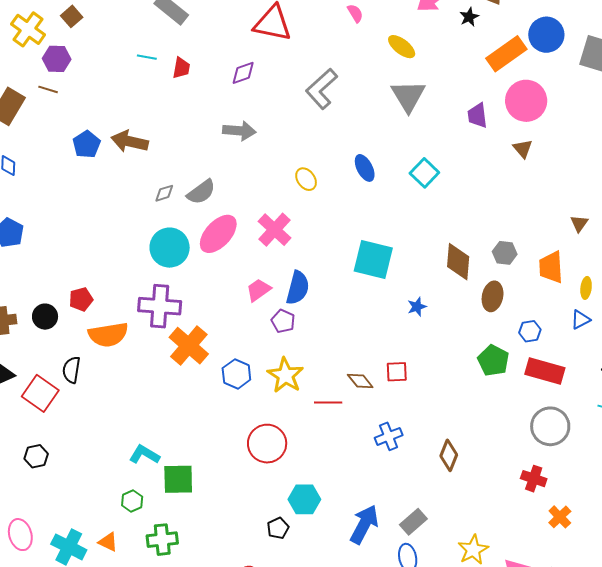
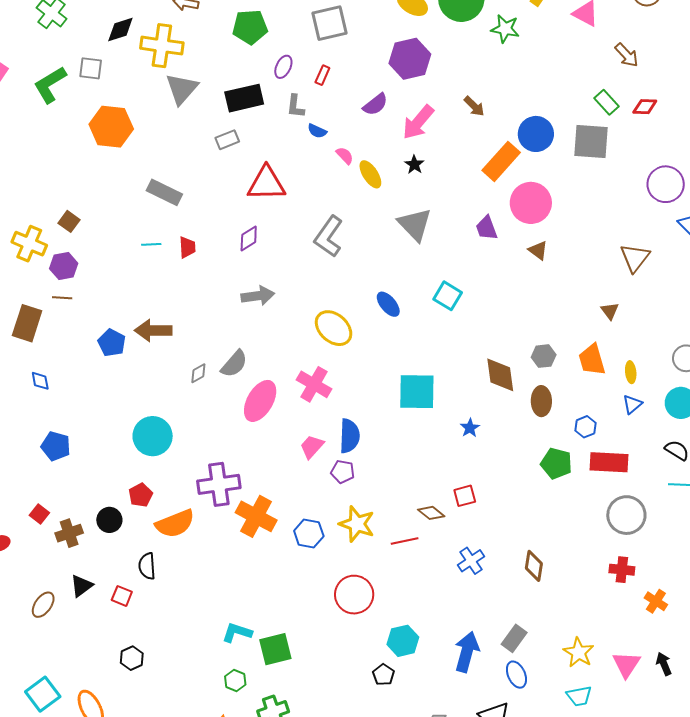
black star: (469, 17) -> (414, 165), moved
yellow ellipse: (402, 47) -> (370, 174), moved, turned 32
yellow ellipse: (306, 179) -> (334, 328), size x1.6
cyan circle: (170, 248) -> (153, 436), moved
red square: (40, 393) -> (122, 596), size x0.6

